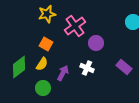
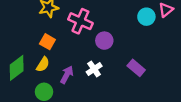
pink cross: (75, 26) -> (80, 21), turned -30
white cross: (87, 68) -> (94, 69), turned 32

